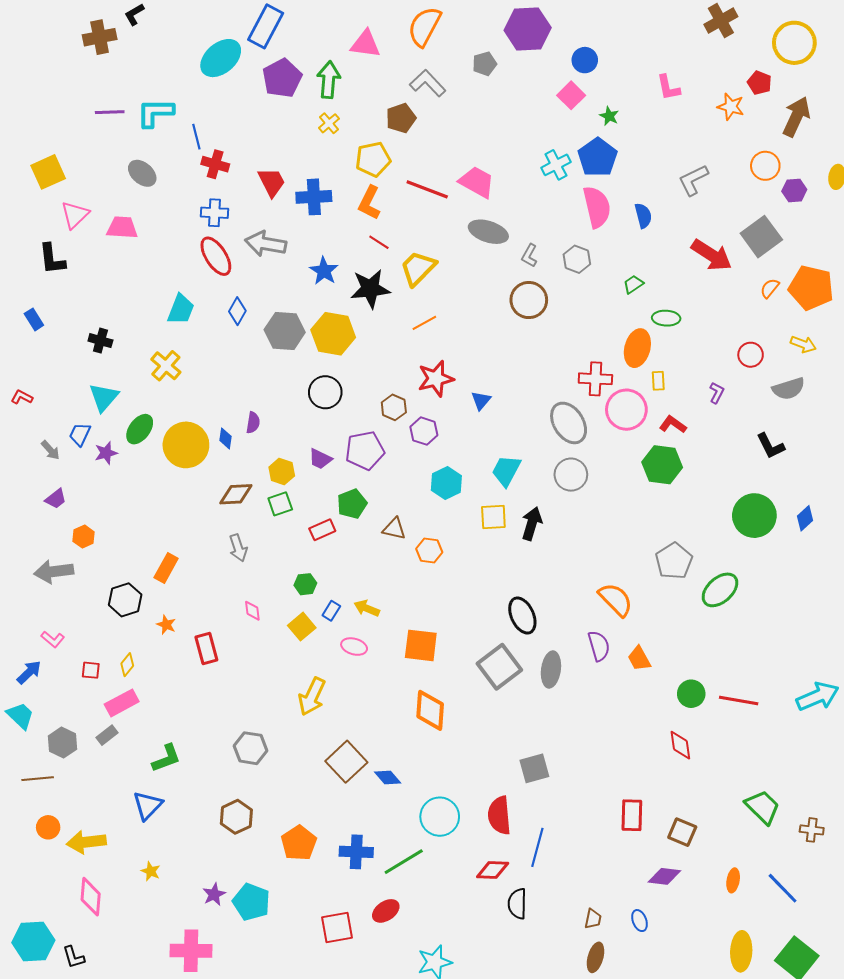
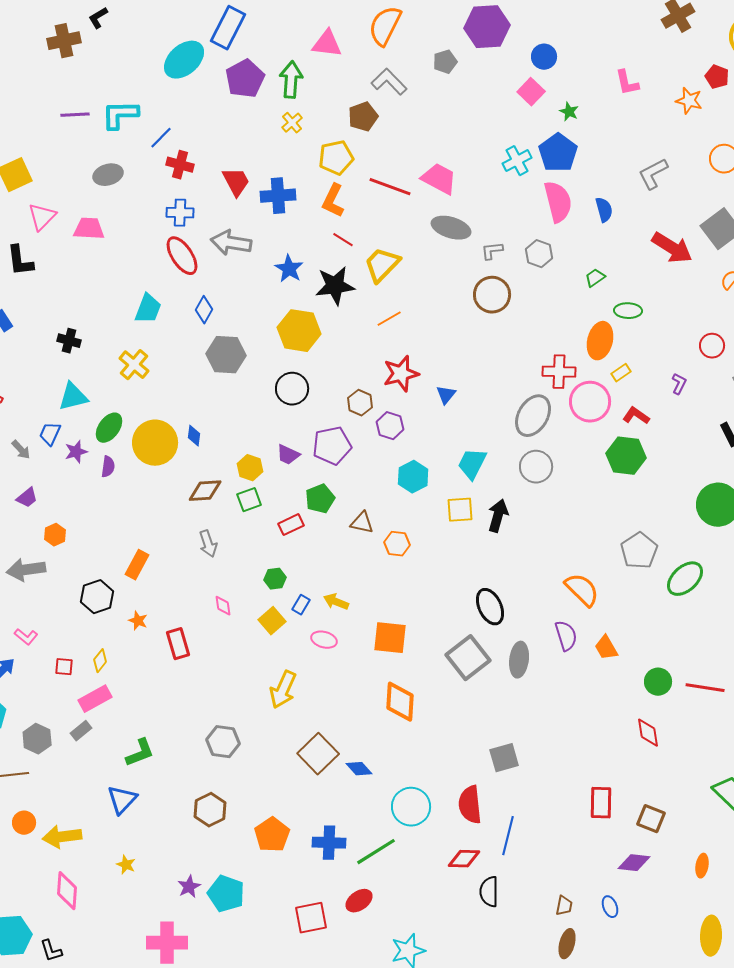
blue line: (196, 137) -> (161, 138), turned 60
gray ellipse: (142, 173) -> (108, 175), turned -56
gray L-shape: (529, 256) -> (492, 251), turned 55
gray hexagon: (285, 331) -> (226, 355), moved
yellow rectangle: (658, 381) -> (621, 373), turned 60
cyan triangle: (104, 397) -> (73, 397), turned 36
purple semicircle: (253, 423) -> (108, 467), moved
gray ellipse: (569, 423) -> (533, 416), turned 63

